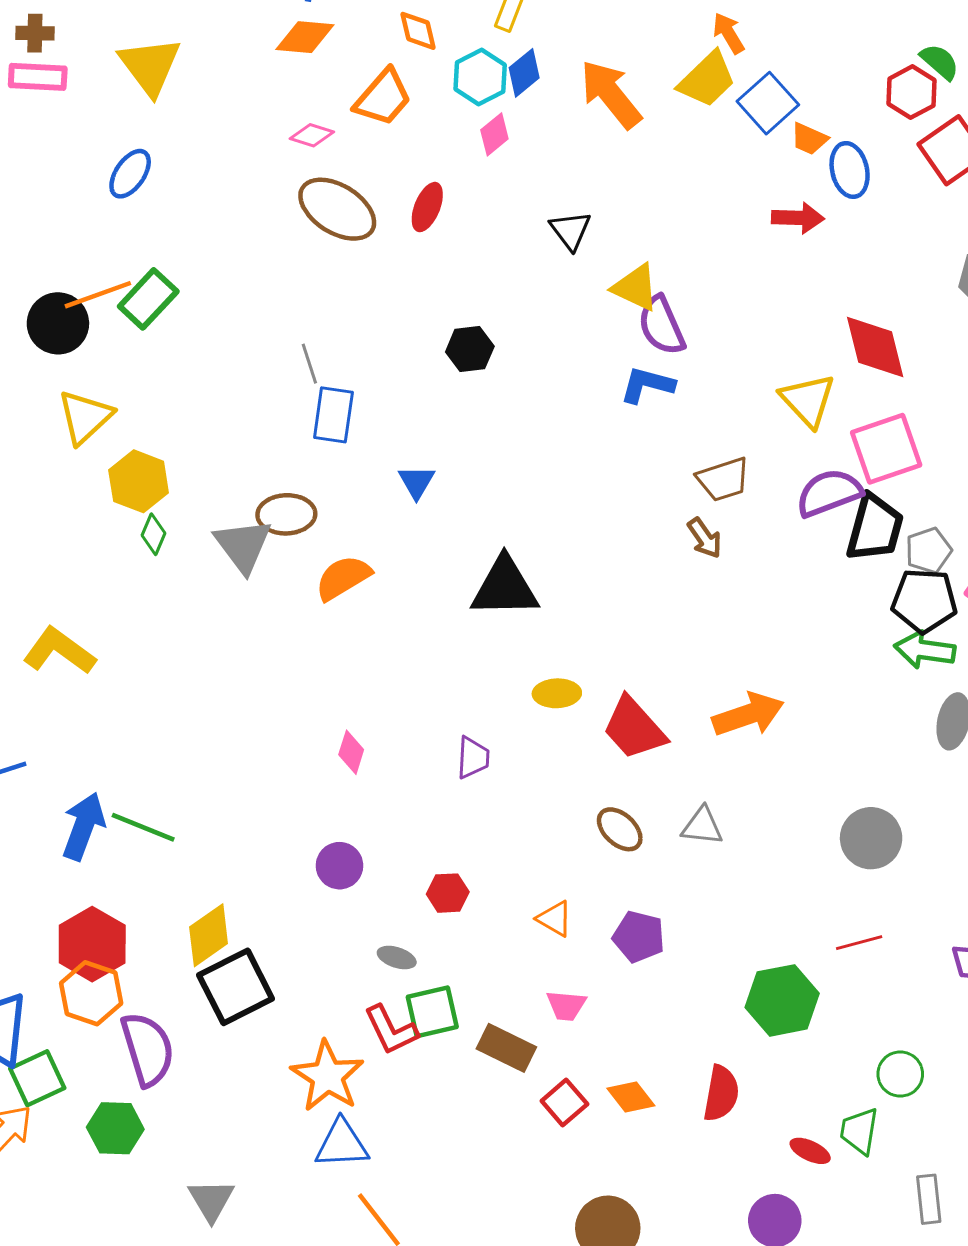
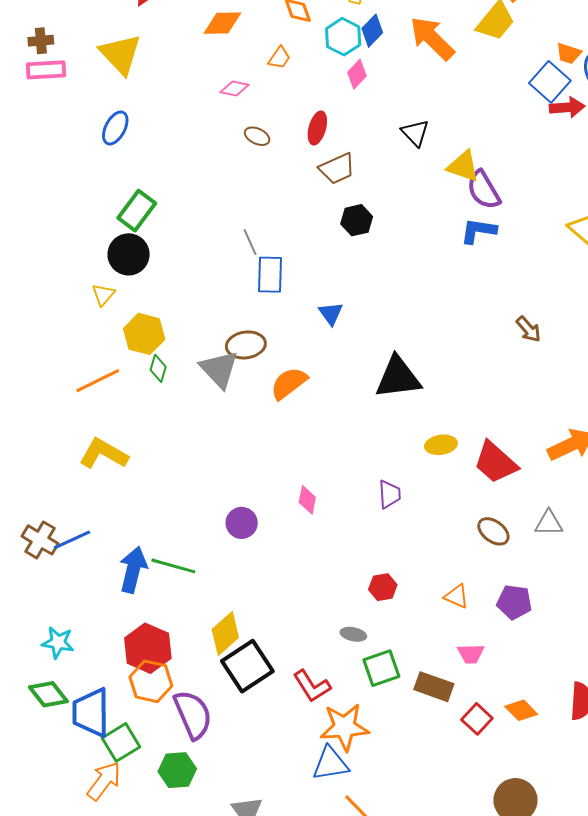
orange trapezoid: (383, 98) -> (279, 58), size x0.6
blue square: (768, 103) -> (550, 82), moved
brown ellipse: (337, 209) -> (257, 136), size x0.5
orange line: (98, 295) -> (98, 381), moved
black circle: (58, 323) -> (129, 254), moved
yellow triangle: (85, 417) -> (103, 295), size x0.6
brown trapezoid: (723, 479) -> (337, 169), moved
purple circle: (339, 866) -> (242, 523), moved
red L-shape: (391, 1030) -> (312, 686), moved
orange star: (327, 1076) -> (345, 727), moved, turned -30

